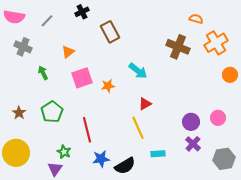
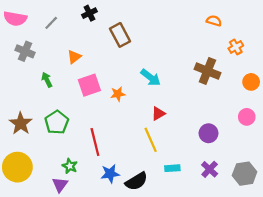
orange cross: (216, 43) -> (236, 47), size x0.6
brown cross: (178, 47) -> (207, 71), moved
brown star: (19, 113) -> (21, 123), size x1.5
pink circle: (218, 118) -> (247, 117), moved
purple cross: (193, 144) -> (210, 169), moved

